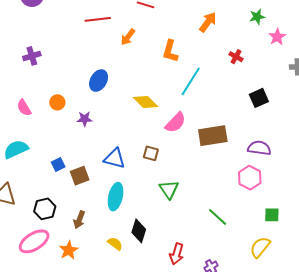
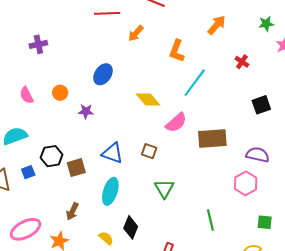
blue square: (58, 165) -> (28, 172), moved
black hexagon: (45, 209) -> (52, 156), moved
green line: (218, 217) -> (210, 220), turned 30

